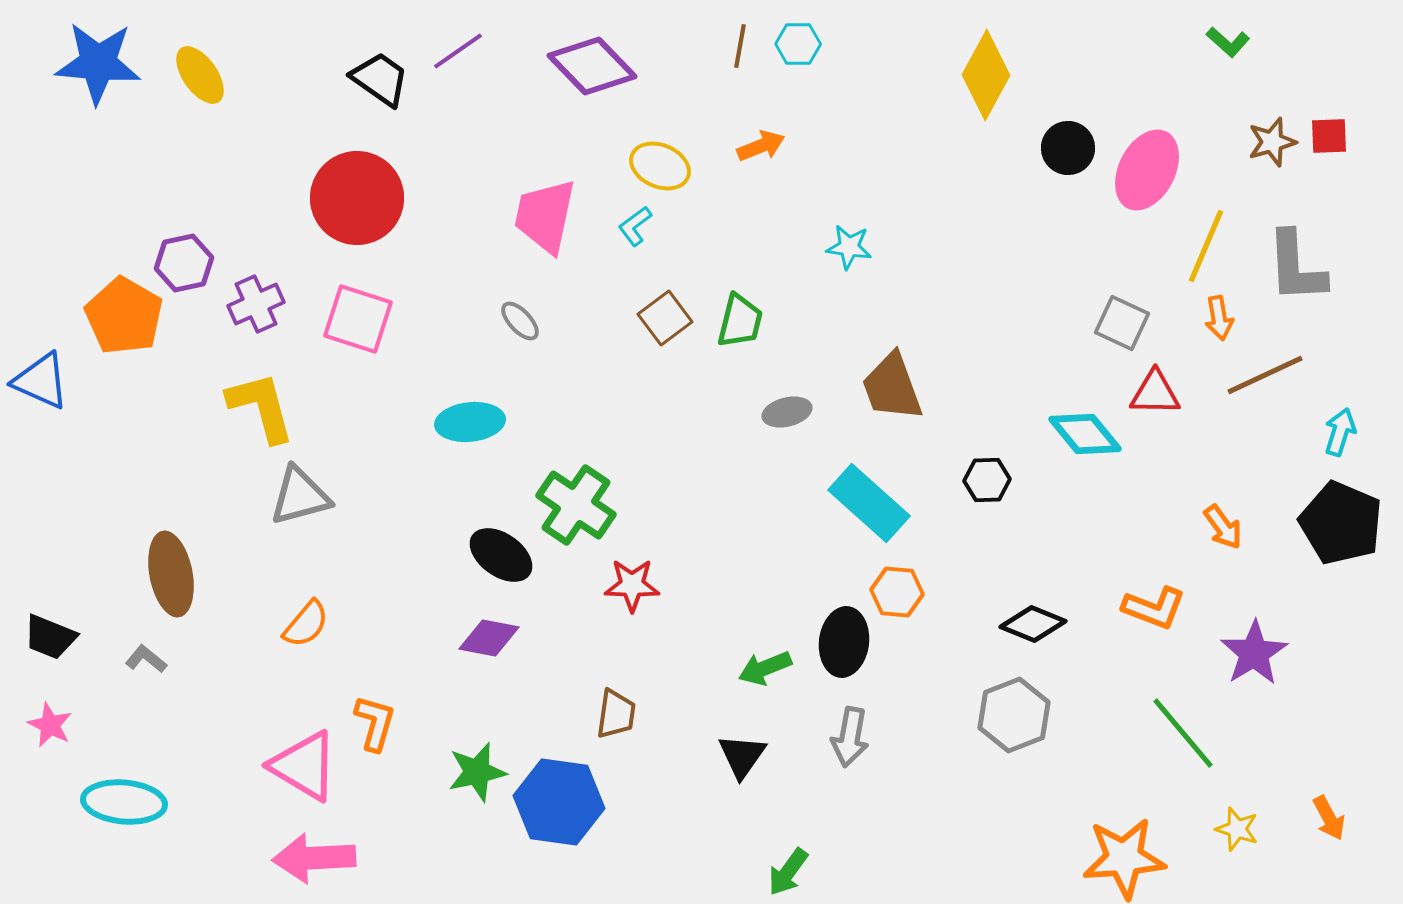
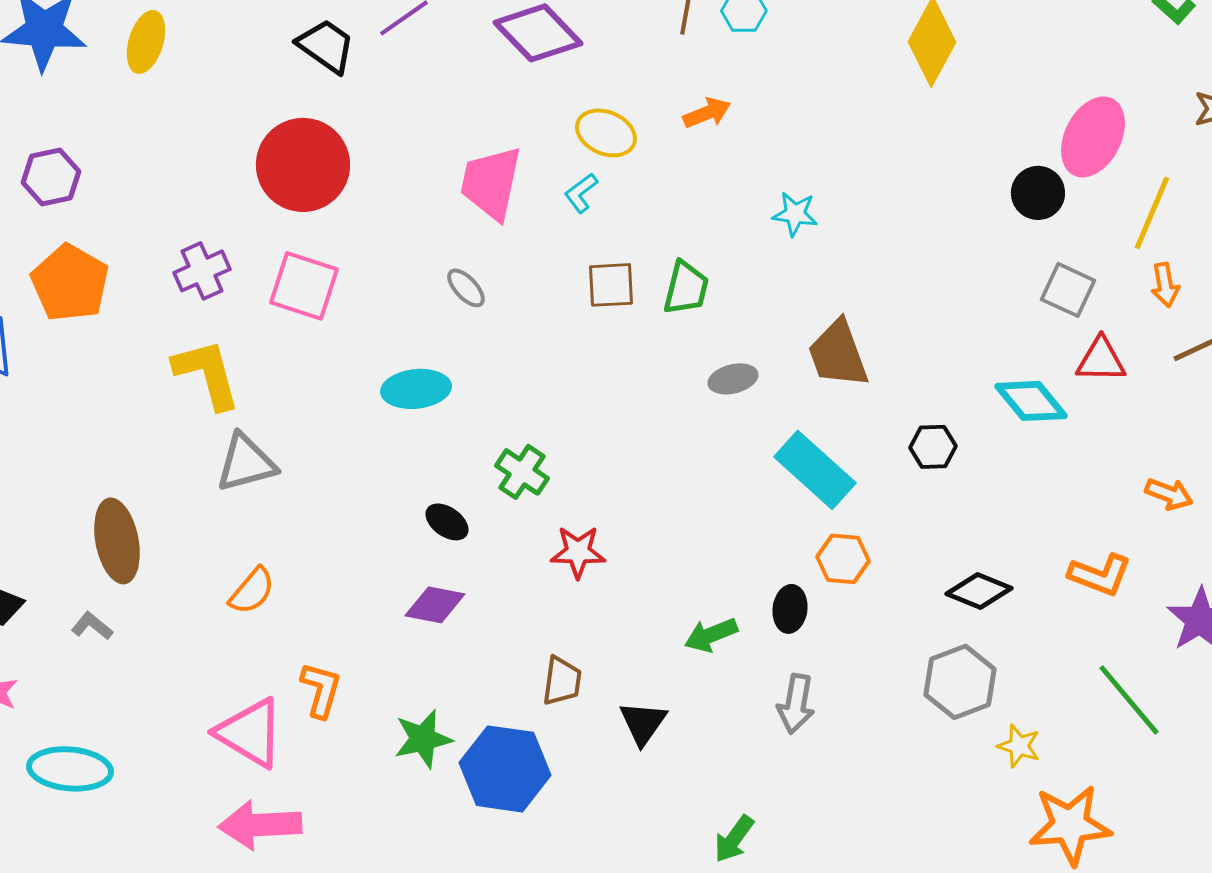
yellow ellipse: (200, 75) -> (146, 42), turned 52
black circle: (1068, 148) -> (1038, 193), moved
purple hexagon: (184, 263) -> (51, 177), moved
brown square: (665, 318) -> (611, 285), turned 34
green cross: (576, 505) -> (522, 472), size x0.7
orange arrow: (1223, 527) -> (1169, 494), turned -33
black ellipse: (501, 555) -> (447, 522), size x0.7
black ellipse: (844, 642) -> (790, 609), size x0.7
black triangle: (742, 756) -> (643, 723), moved
yellow star: (1237, 829) -> (1019, 746), moved

